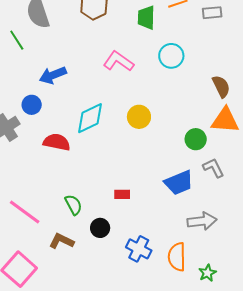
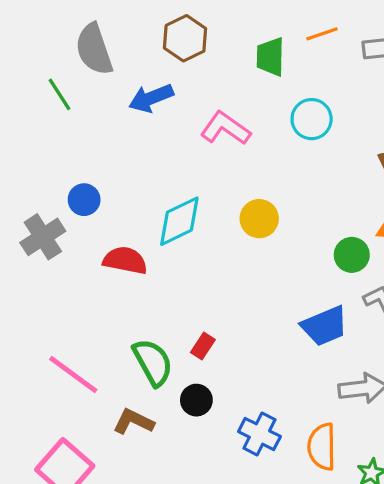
blue arrow: (53, 75) -> (151, 98), moved
red rectangle: (122, 194) -> (203, 346), moved, turned -56
green semicircle: (73, 205) -> (153, 362), size x1.4

